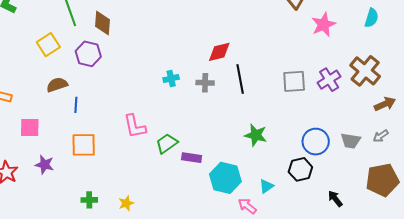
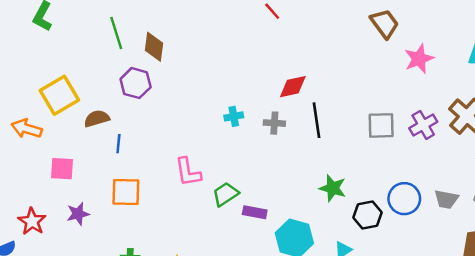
yellow square: (48, 45) -> (59, 95), moved, size x1.4
purple star: (44, 165) -> (78, 214), turned -30
black hexagon: (300, 169) -> (367, 215), moved

